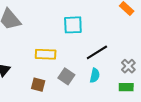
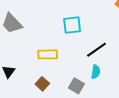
gray square: (66, 76) -> (76, 86), moved
brown square: (38, 85) -> (42, 84), turned 32

